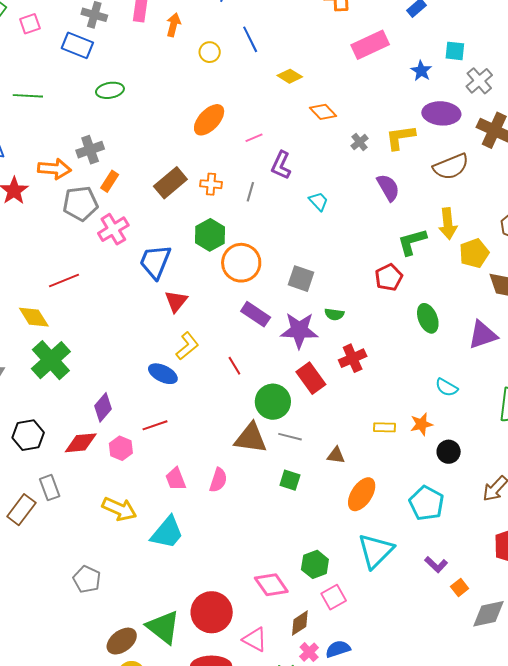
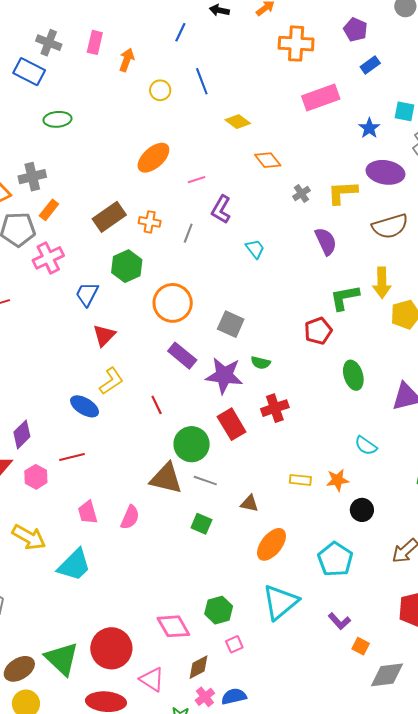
green hexagon: (210, 235) -> (127, 266), moved
blue trapezoid: (155, 262) -> (87, 294), size x0.7
orange square: (460, 587) -> (361, 646), turned -30
pink square: (334, 597) -> (234, 644), size x0.7

